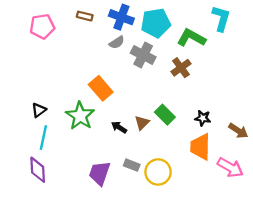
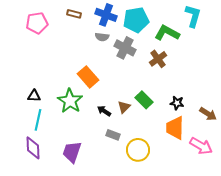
gray semicircle: (117, 42) -> (102, 37), turned 40
black triangle: (39, 110) -> (34, 96), turned 40
gray rectangle: (132, 165) -> (113, 135), moved
purple trapezoid: (100, 173) -> (72, 152), moved

